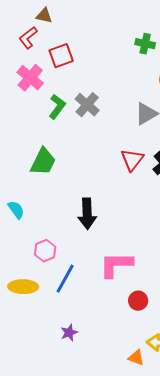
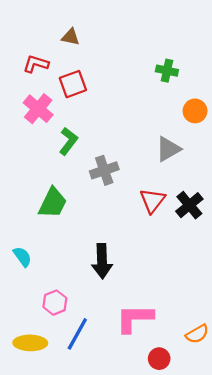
brown triangle: (44, 16) -> (71, 37), moved
red L-shape: (28, 38) -> (36, 64), turned 55
gray cross: (87, 105) -> (104, 170), moved, turned 30

